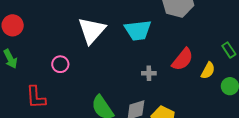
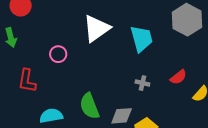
cyan trapezoid: (138, 30) -> (142, 39), turned -112
red semicircle: (183, 59) -> (178, 77), size x0.7

